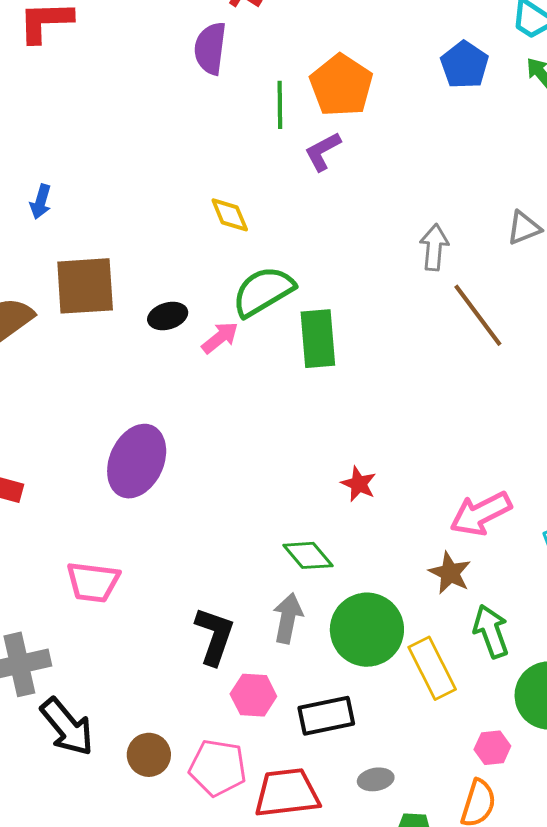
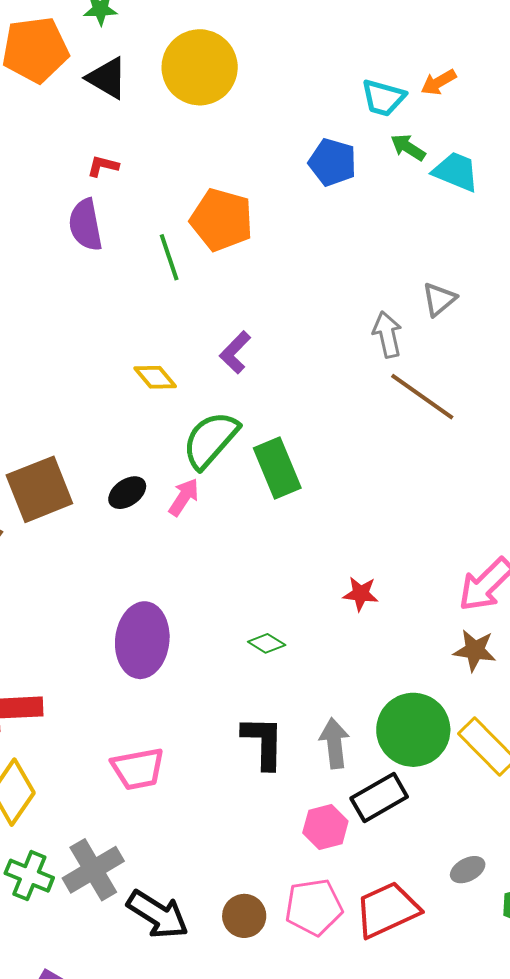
purple L-shape: (323, 151) -> (235, 352), moved
gray arrow: (434, 247) -> (387, 335), moved
green diamond: (308, 555) -> (267, 643), moved, size x0.7
black L-shape: (214, 636) -> (263, 742), moved
black rectangle: (326, 716) -> (379, 798), moved

